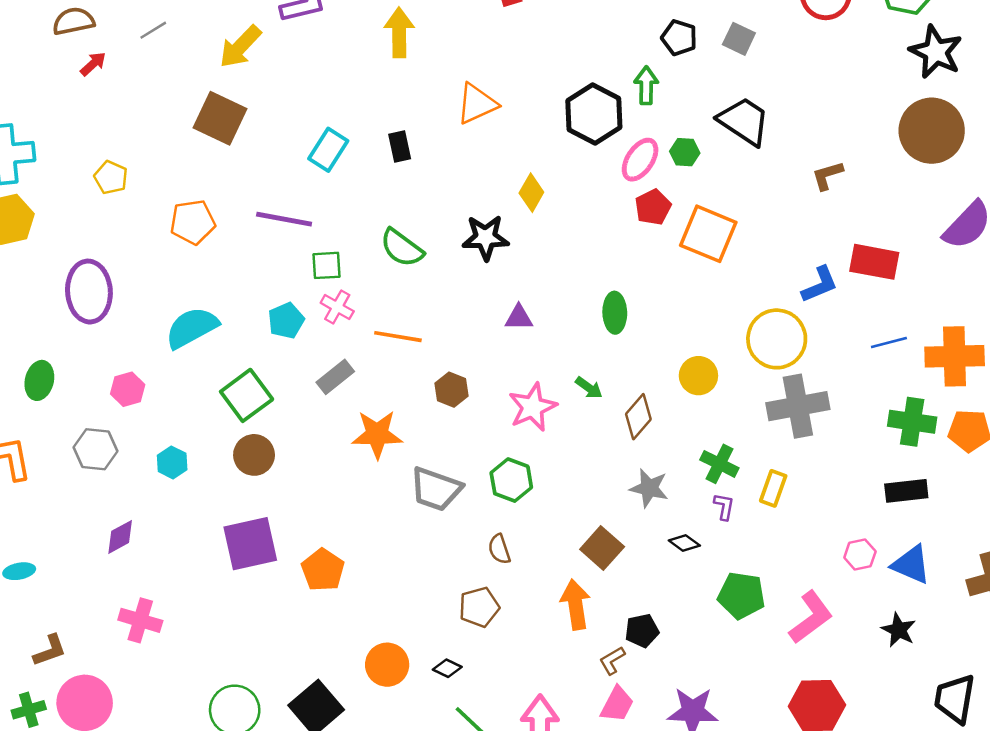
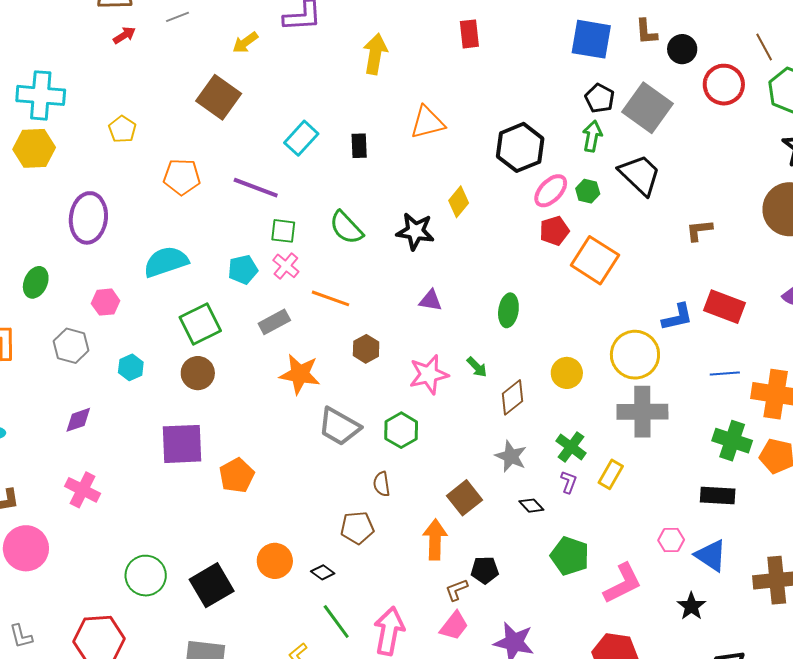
gray square: (739, 39) -> (648, 108), size x1.8
yellow arrow: (240, 47) -> (245, 43), size x0.7
green arrow: (646, 85) -> (592, 136), moved

